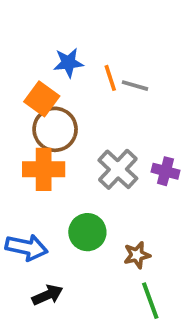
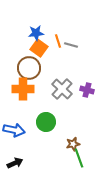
orange square: (42, 99) -> (39, 48), moved
brown star: (137, 255) -> (73, 144), moved
black arrow: (47, 295) -> (15, 163), moved

